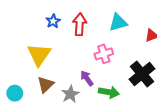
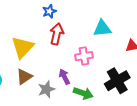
blue star: (53, 21) -> (49, 11), moved
red arrow: (80, 24) -> (57, 34), moved

